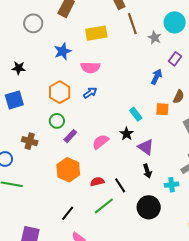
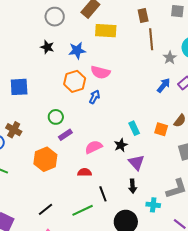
yellow rectangle: (96, 33) -> (106, 31), moved
black star: (19, 68) -> (47, 47), moved
blue arrow: (156, 77) -> (164, 85), moved
orange hexagon: (60, 92) -> (75, 81), moved
blue arrow: (90, 93) -> (94, 97), turned -40
brown cross: (30, 141) -> (14, 130), moved
orange hexagon: (68, 170) -> (45, 159), moved
red semicircle: (97, 182) -> (85, 172), moved

